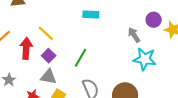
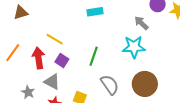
cyan star: (145, 59) -> (134, 47), moved
gray triangle: (48, 77) -> (52, 82), moved, turned 30

